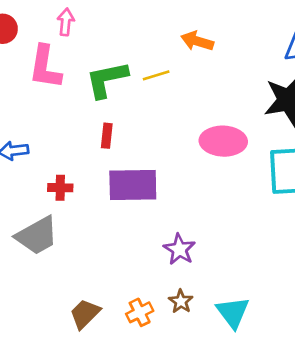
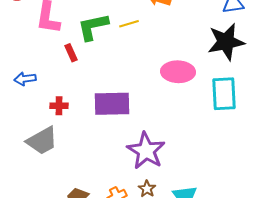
red rectangle: (107, 136) -> (71, 53), moved, turned -30
purple star: (179, 249) -> (146, 151), size x1.6

